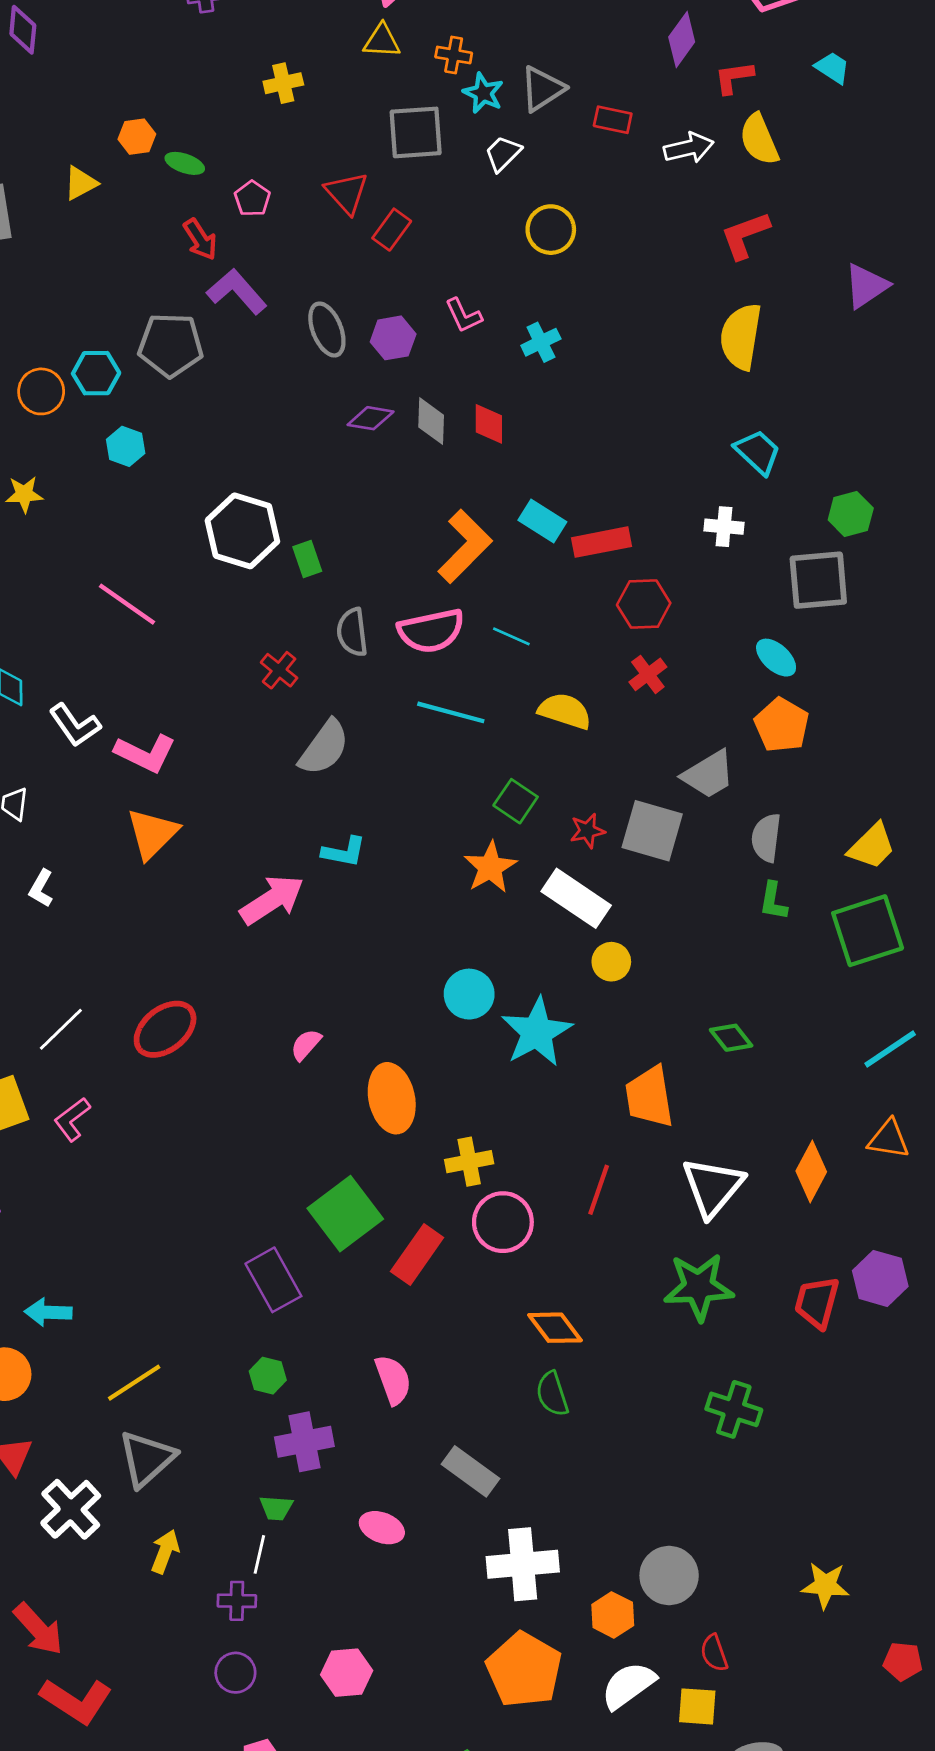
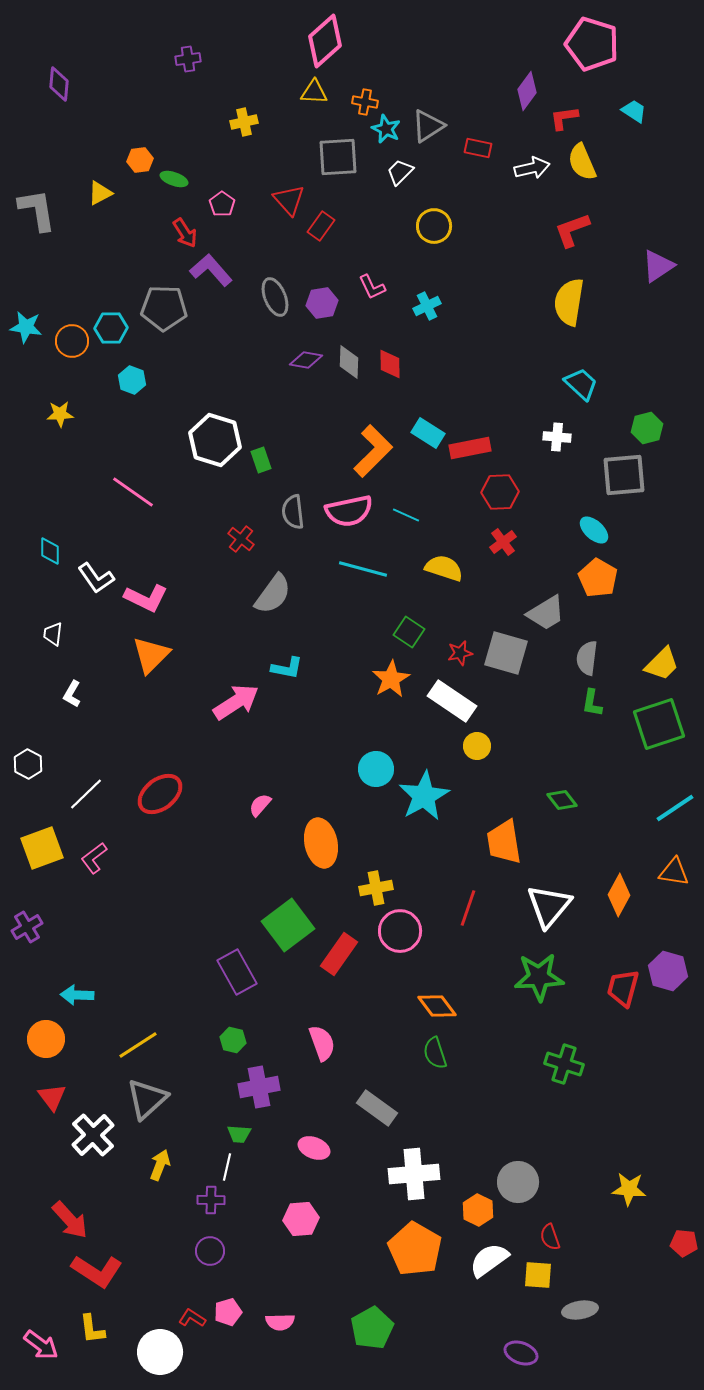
pink hexagon: (347, 1673) -> (301, 1219), moved

